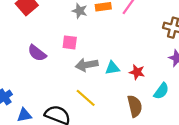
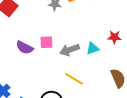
pink square: (70, 42) -> (46, 42), moved
red star: (137, 72) -> (114, 37), moved

